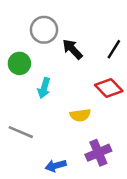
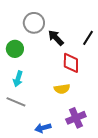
cyan arrow: (44, 88) -> (18, 79), moved
red diamond: (109, 88) -> (71, 63), moved, turned 45

